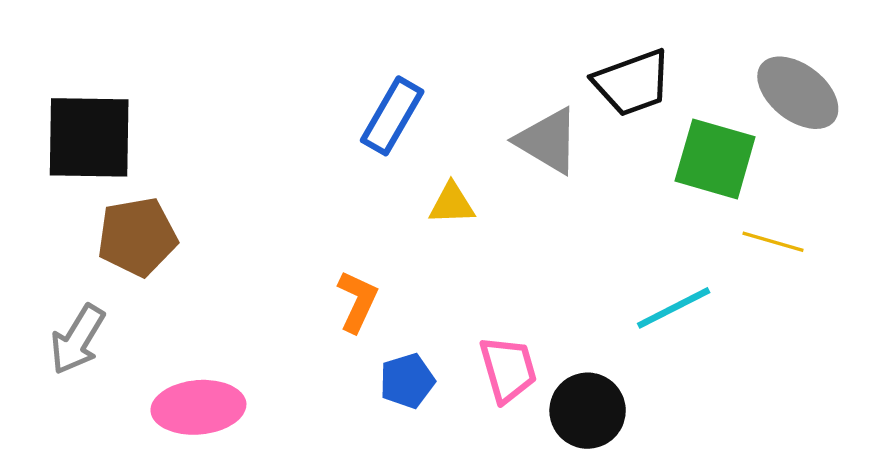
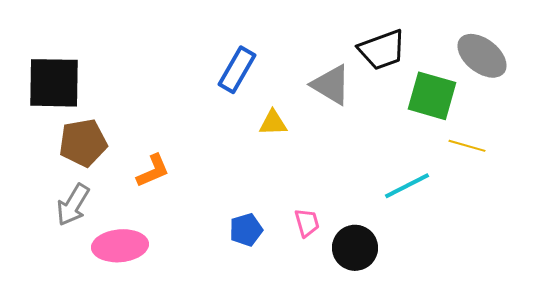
orange L-shape: (357, 301) -> (153, 171), moved, turned 42
gray arrow: (78, 339) -> (73, 205), moved
pink trapezoid: (508, 369) -> (307, 223), size x0.7

